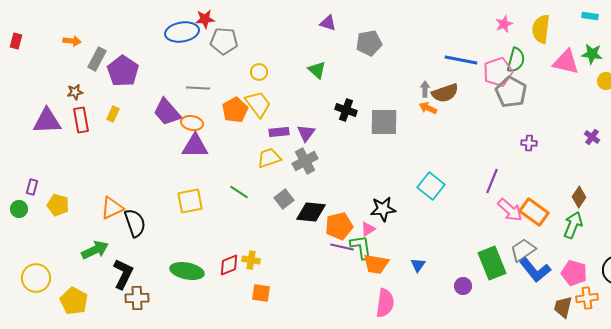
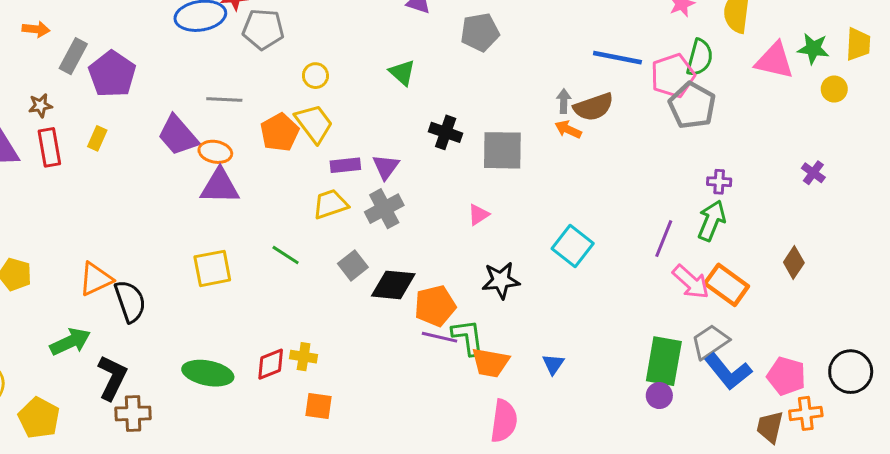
green arrow: (573, 225) -> (712, 221), moved
pink triangle: (368, 229) -> (478, 215), moved
green rectangle: (492, 263) -> (664, 361), turned 32
purple circle: (463, 286) -> (659, 396), moved

